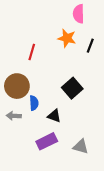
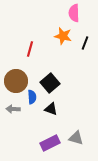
black square: (72, 88) -> (50, 83), moved
purple rectangle: (47, 141) -> (50, 143), moved

